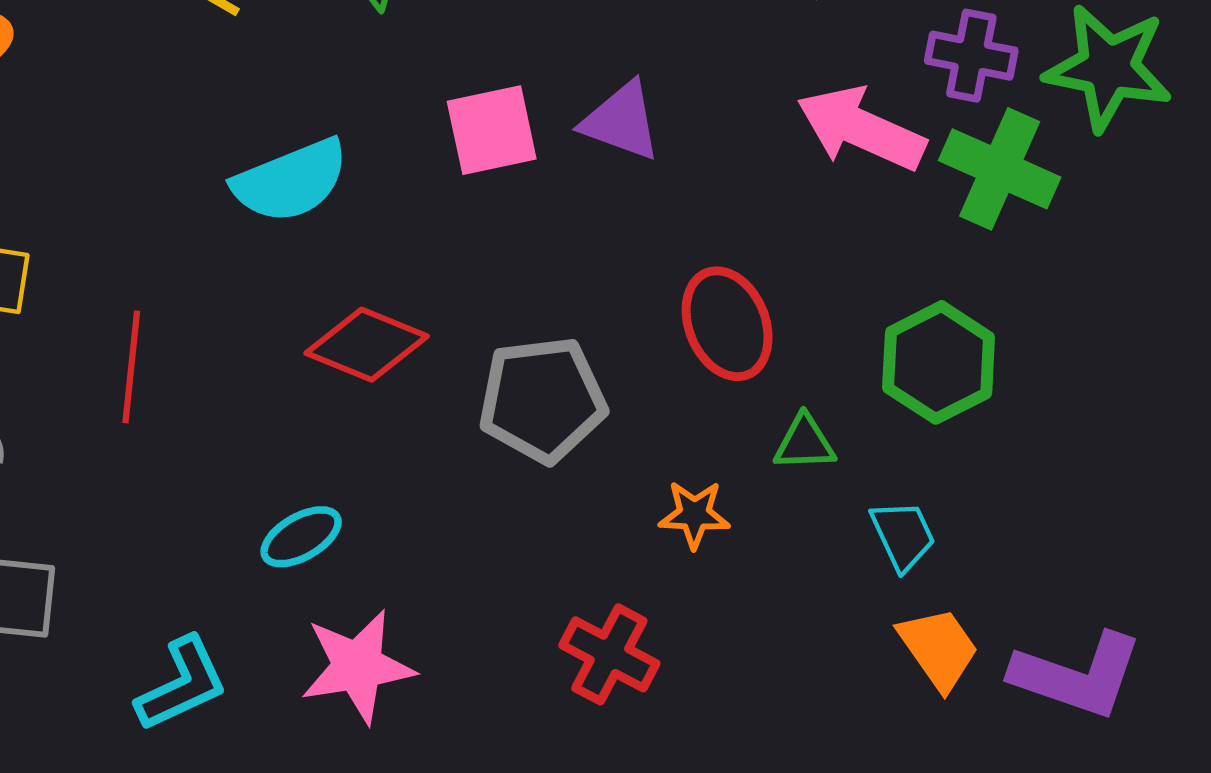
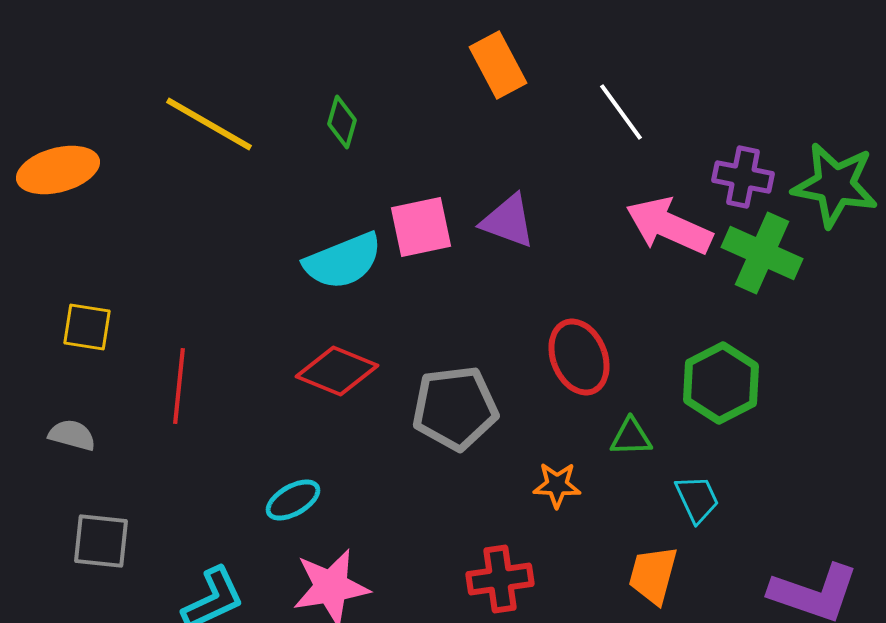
cyan semicircle: (291, 181) -> (343, 261), moved
orange trapezoid: (939, 648) -> (653, 575), moved, turned -130
red cross: (609, 654) -> (500, 579), turned -36

